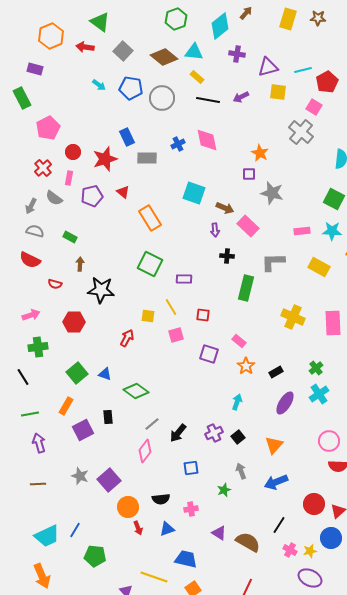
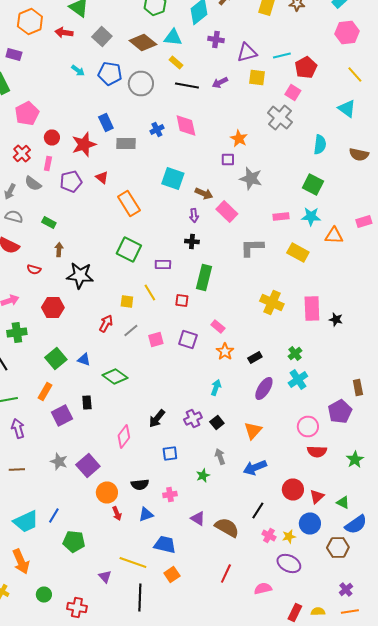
black cross: (227, 256) -> (192, 242), moved
green rectangle: (246, 288) -> (204, 278), moved
pink square: (176, 335) -> (156, 340), moved
gray line: (152, 424) -> (131, 330), moved

